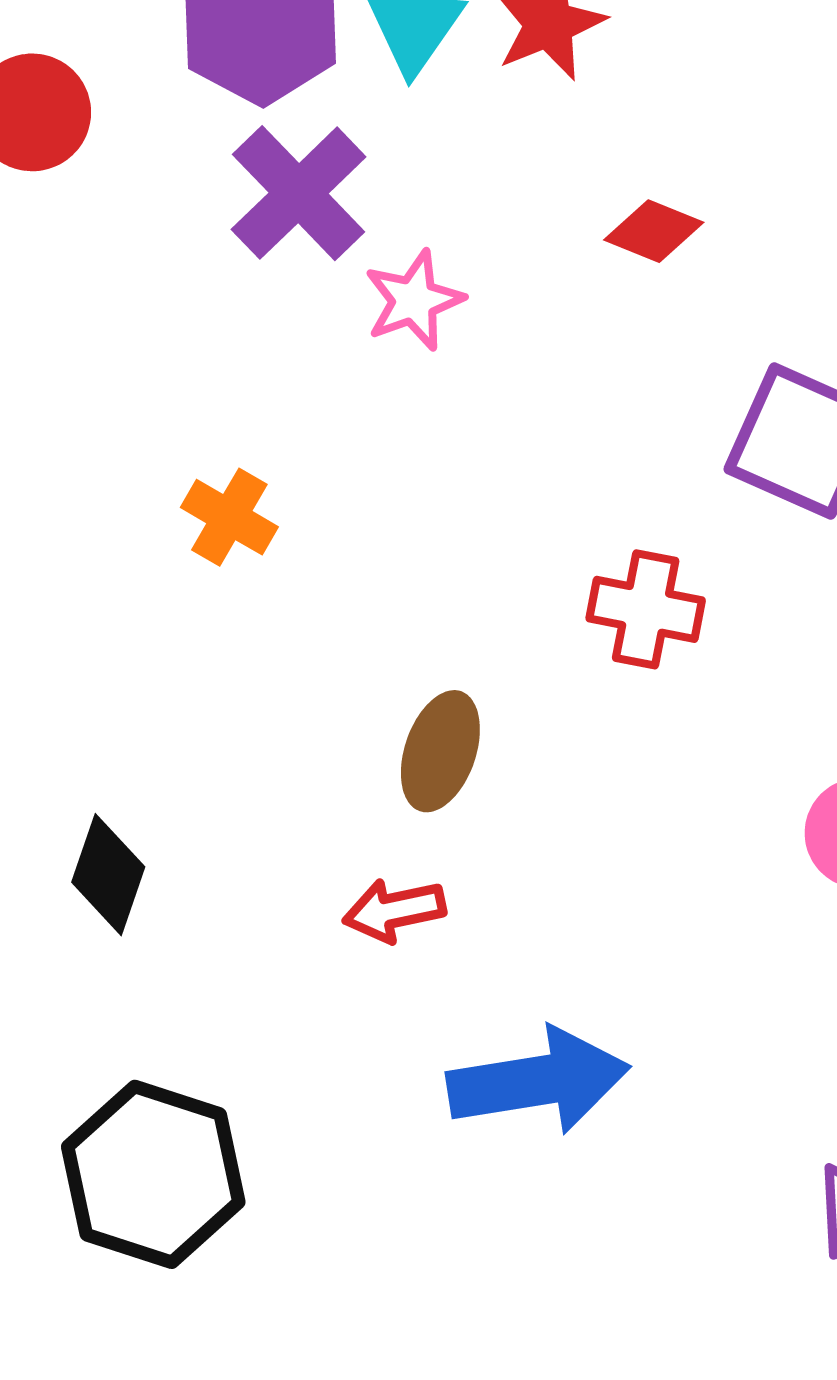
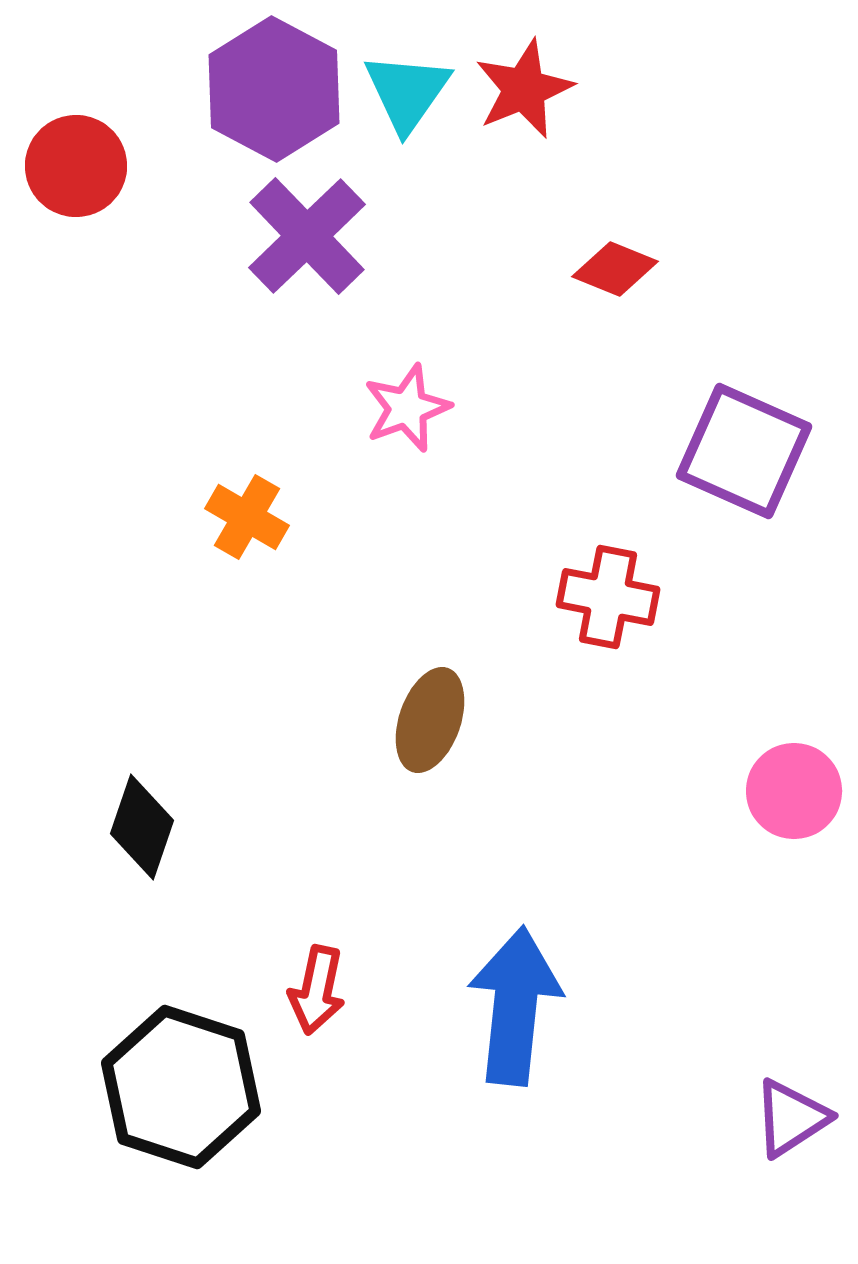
pink star: (414, 300) -> (407, 408), moved
red arrow: (394, 910) -> (317, 990), moved, turned -66
blue arrow: (538, 1081) -> (515, 1006), turned -75

